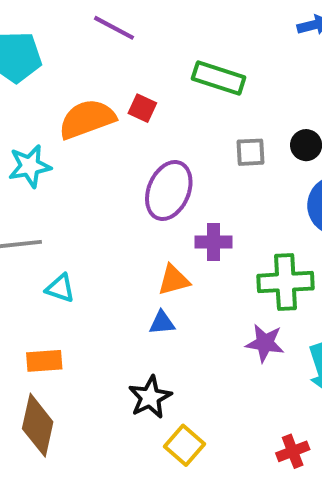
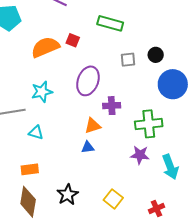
cyan star: (30, 166) -> (42, 92), moved
black star: (150, 397) -> (68, 195), moved
yellow square: (185, 445) -> (113, 199), moved

